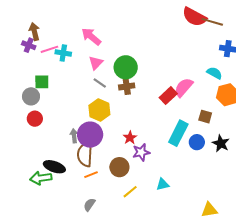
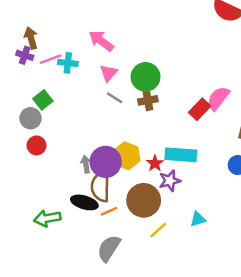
green square: (42, 82) -> (43, 100), turned -35
yellow hexagon: (99, 110) -> (127, 156), moved
cyan rectangle: (178, 133) -> (181, 155), moved, turned 70
black ellipse: (54, 167) -> (84, 202), moved
brown circle: (119, 167) -> (144, 200), size x1.4
gray semicircle: (89, 205) -> (109, 248), size x1.6

